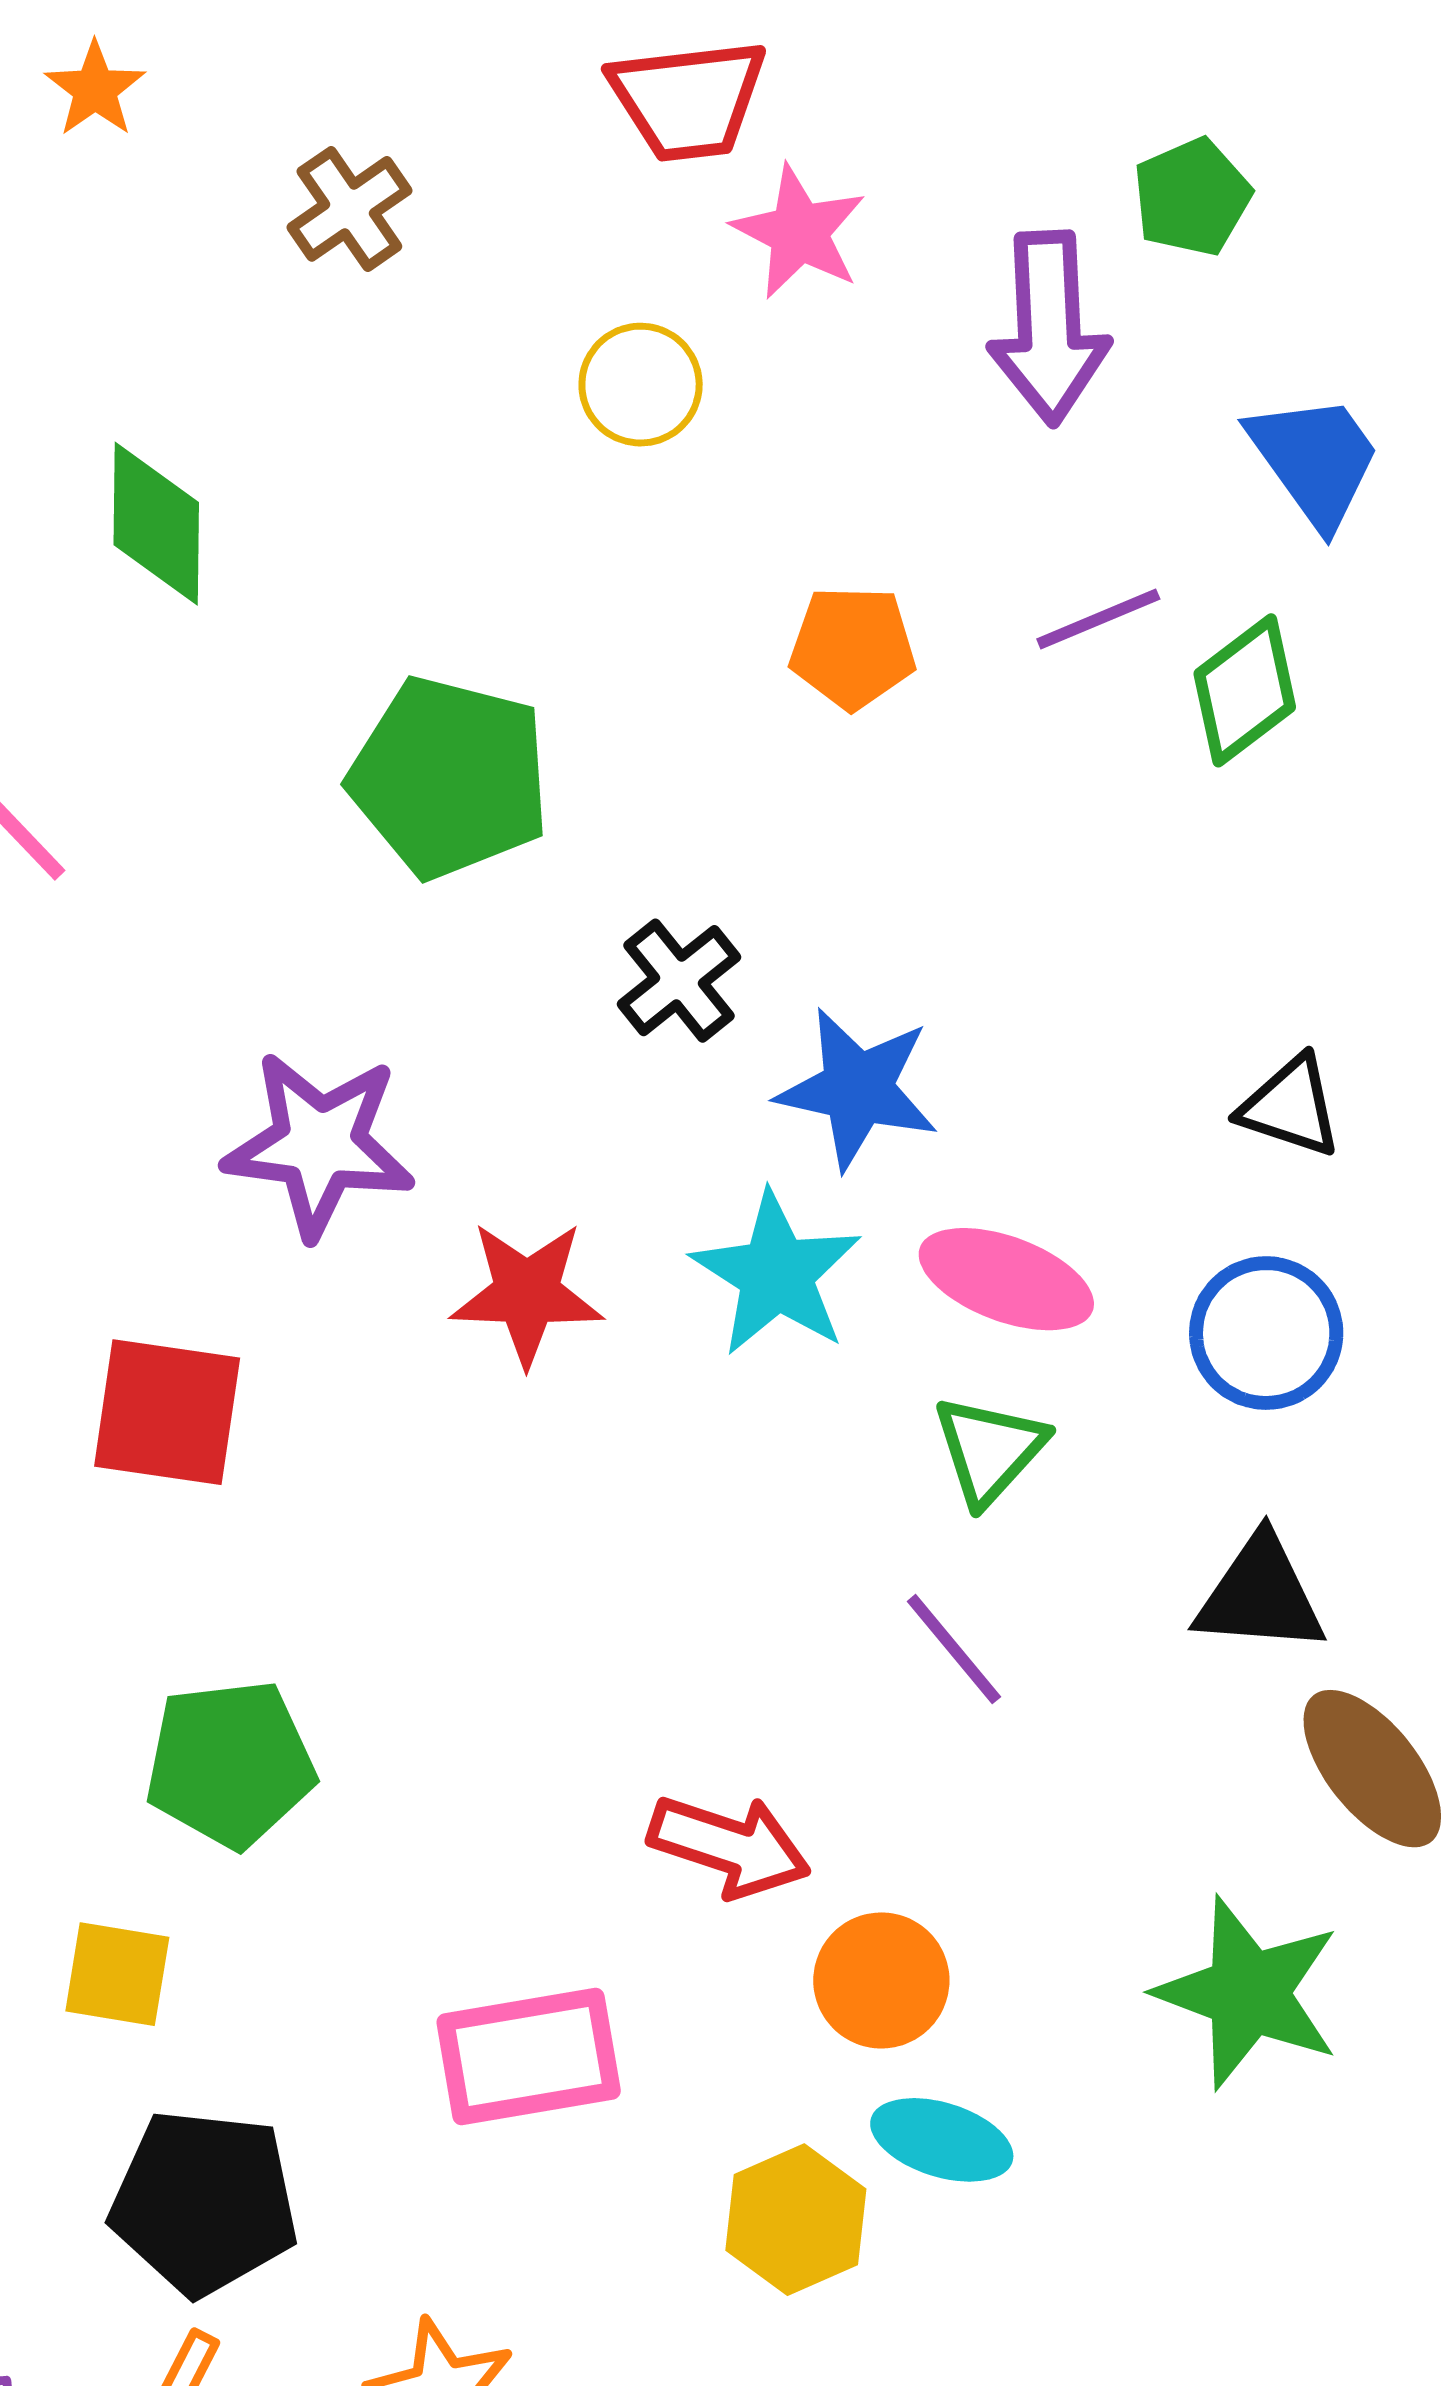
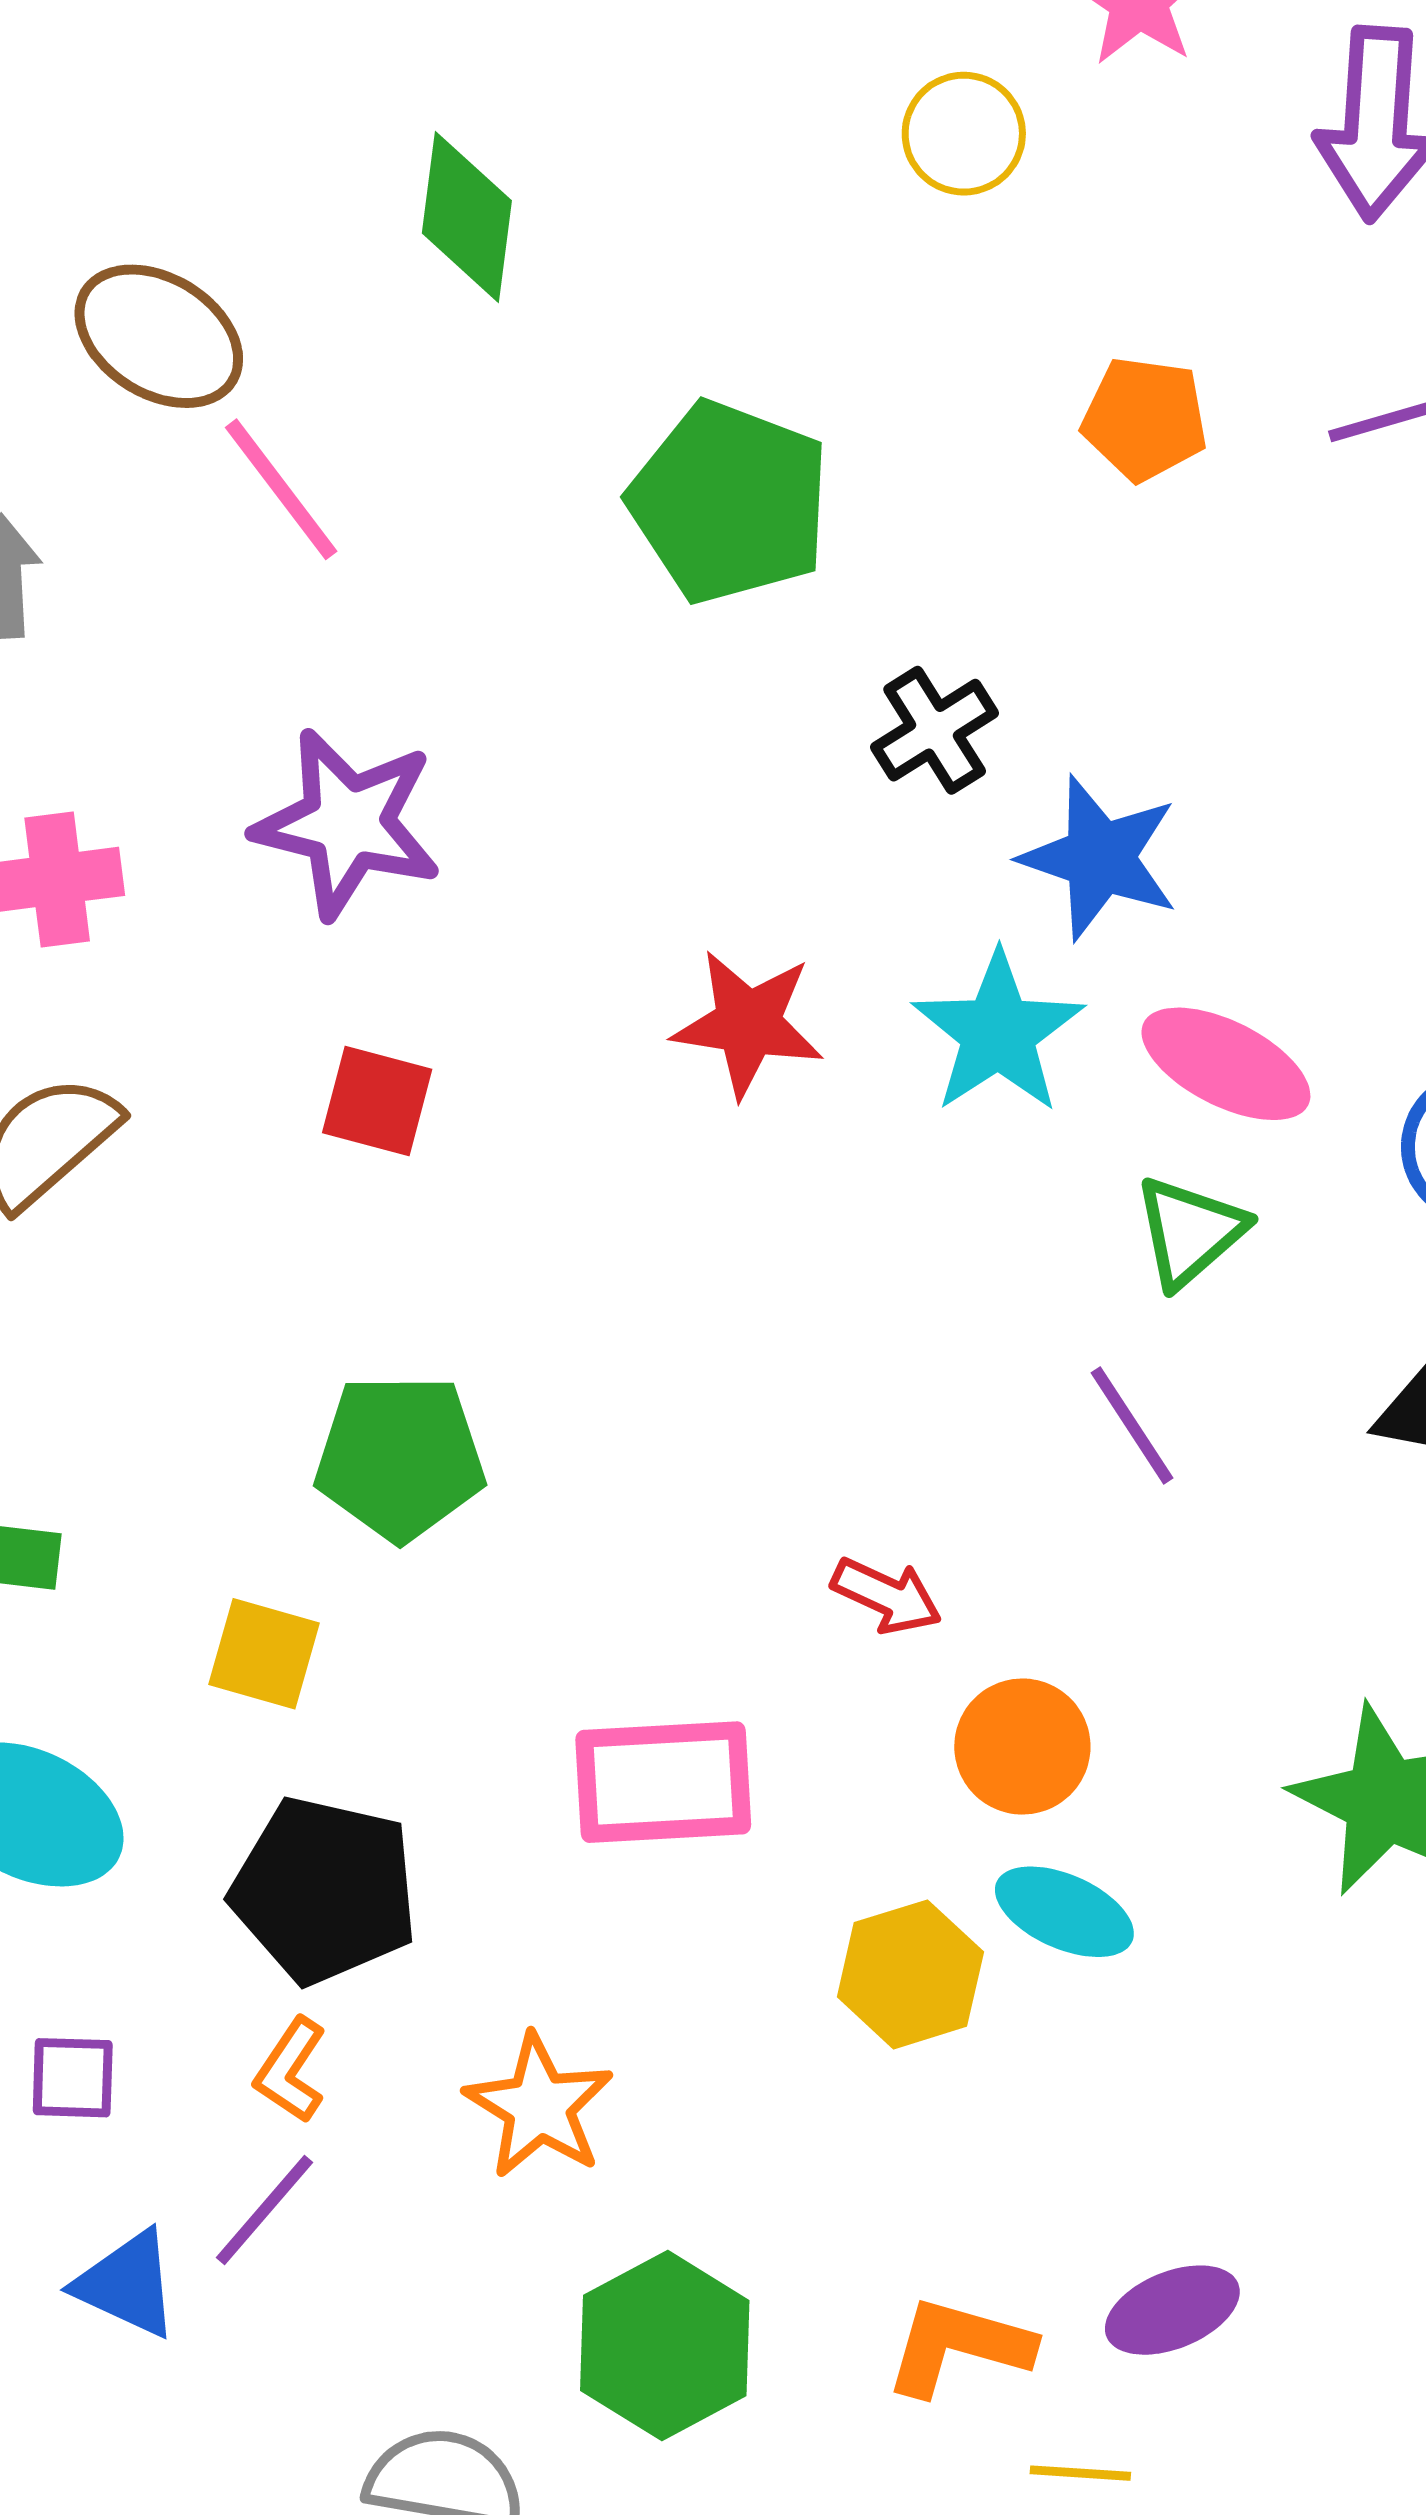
purple star: (319, 1145) -> (347, 823), moved
red square: (167, 1412) -> (377, 1101), size x0.7
red arrow: (729, 1846) -> (887, 1596), size x0.7

